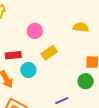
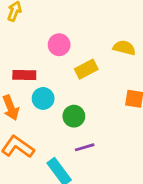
yellow rectangle: (49, 53) -> (86, 69), moved
green circle: (86, 81) -> (74, 116), moved

